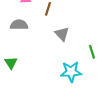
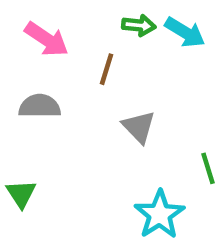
cyan star: (71, 72) -> (160, 215), turned -30

